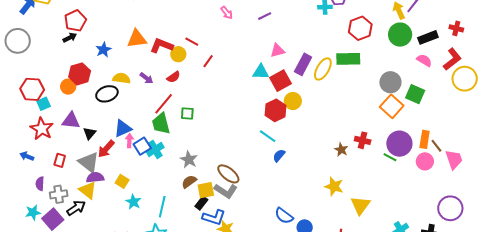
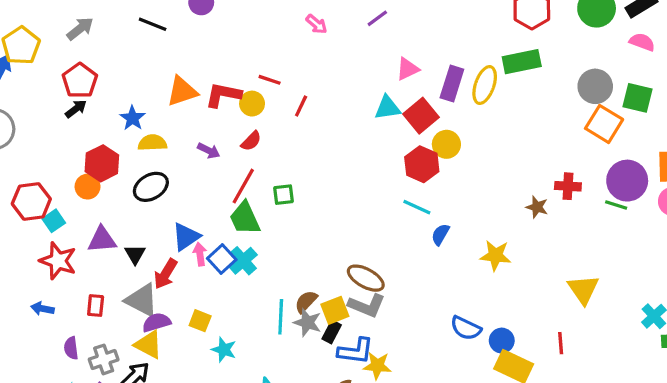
yellow semicircle: (121, 78) -> (152, 143), moved
gray star: (189, 160) -> (307, 323), moved
yellow star: (334, 186) -> (495, 255), moved
cyan line: (162, 207) -> (281, 317), moved

